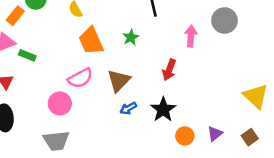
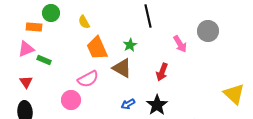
orange rectangle: (15, 16) -> (34, 27), turned 56
pink arrow: (191, 36) -> (180, 44), turned 144
brown triangle: (119, 81) -> (122, 68), moved, turned -45

